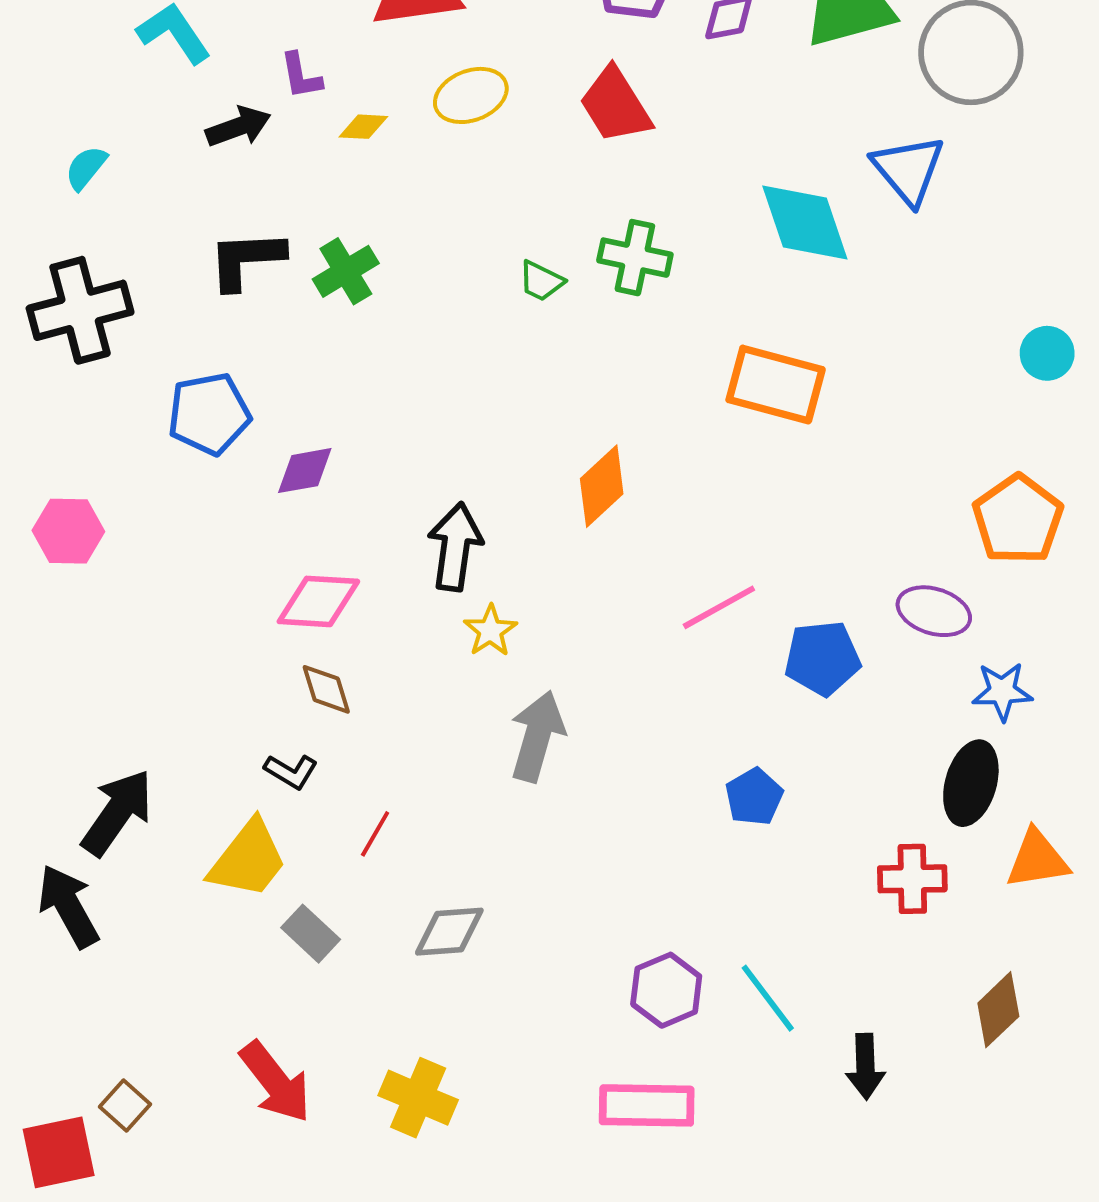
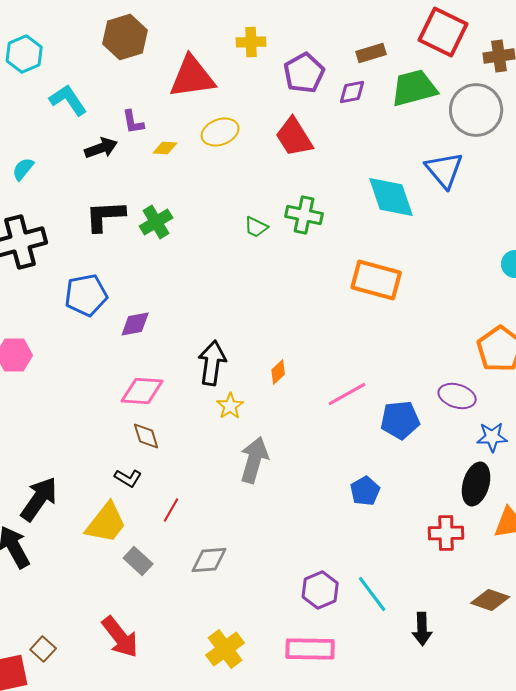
orange diamond: (602, 486) -> (278, 372), moved, size x0.6
brown diamond: (998, 1010) -> (490, 600), turned 63
yellow cross: (418, 1098) -> (225, 649), moved, turned 30

